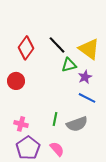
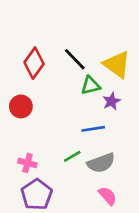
blue line: (87, 98) -> (93, 129), moved, turned -36
green line: (55, 119) -> (72, 156), turned 48
pink semicircle: (57, 149) -> (108, 196), moved

